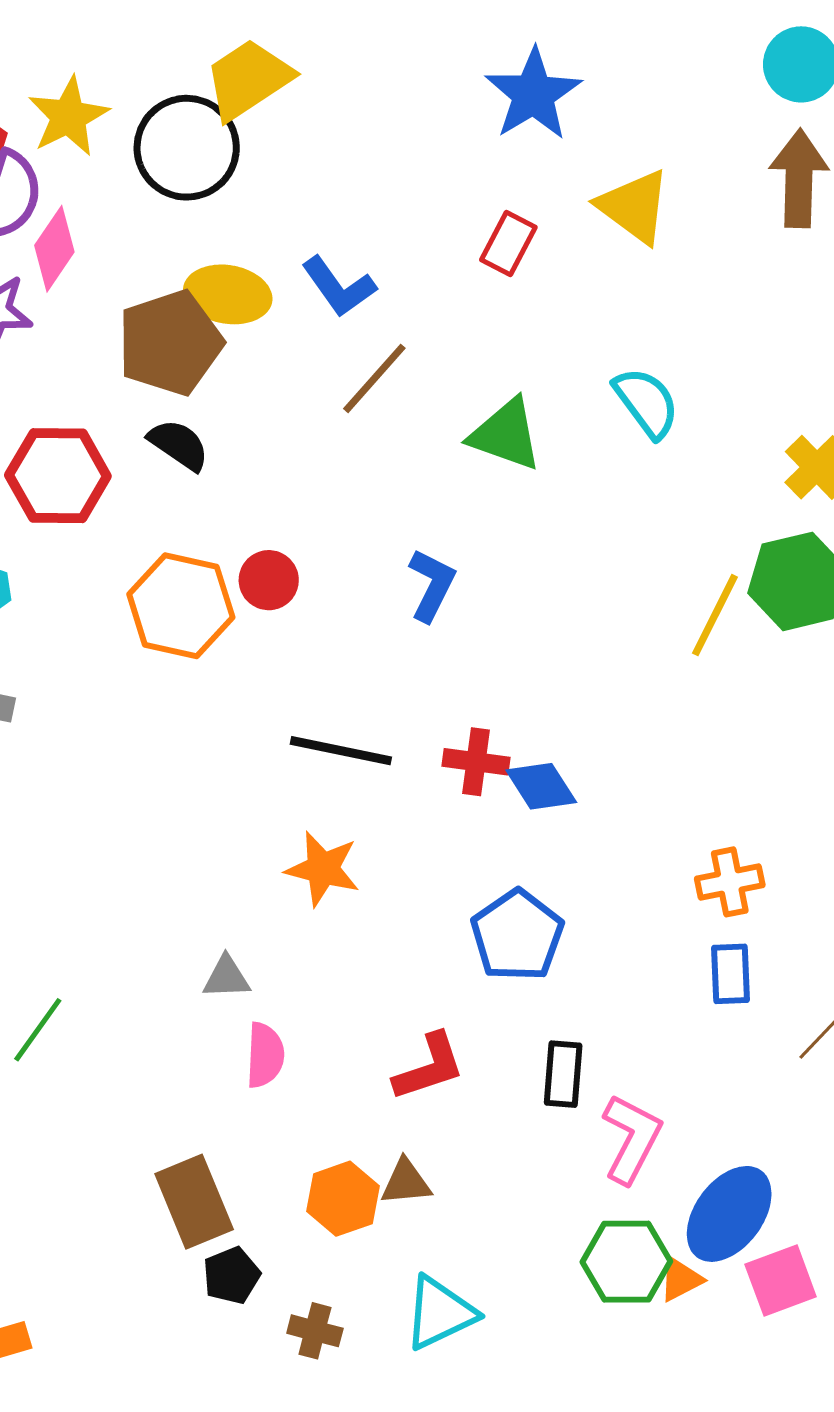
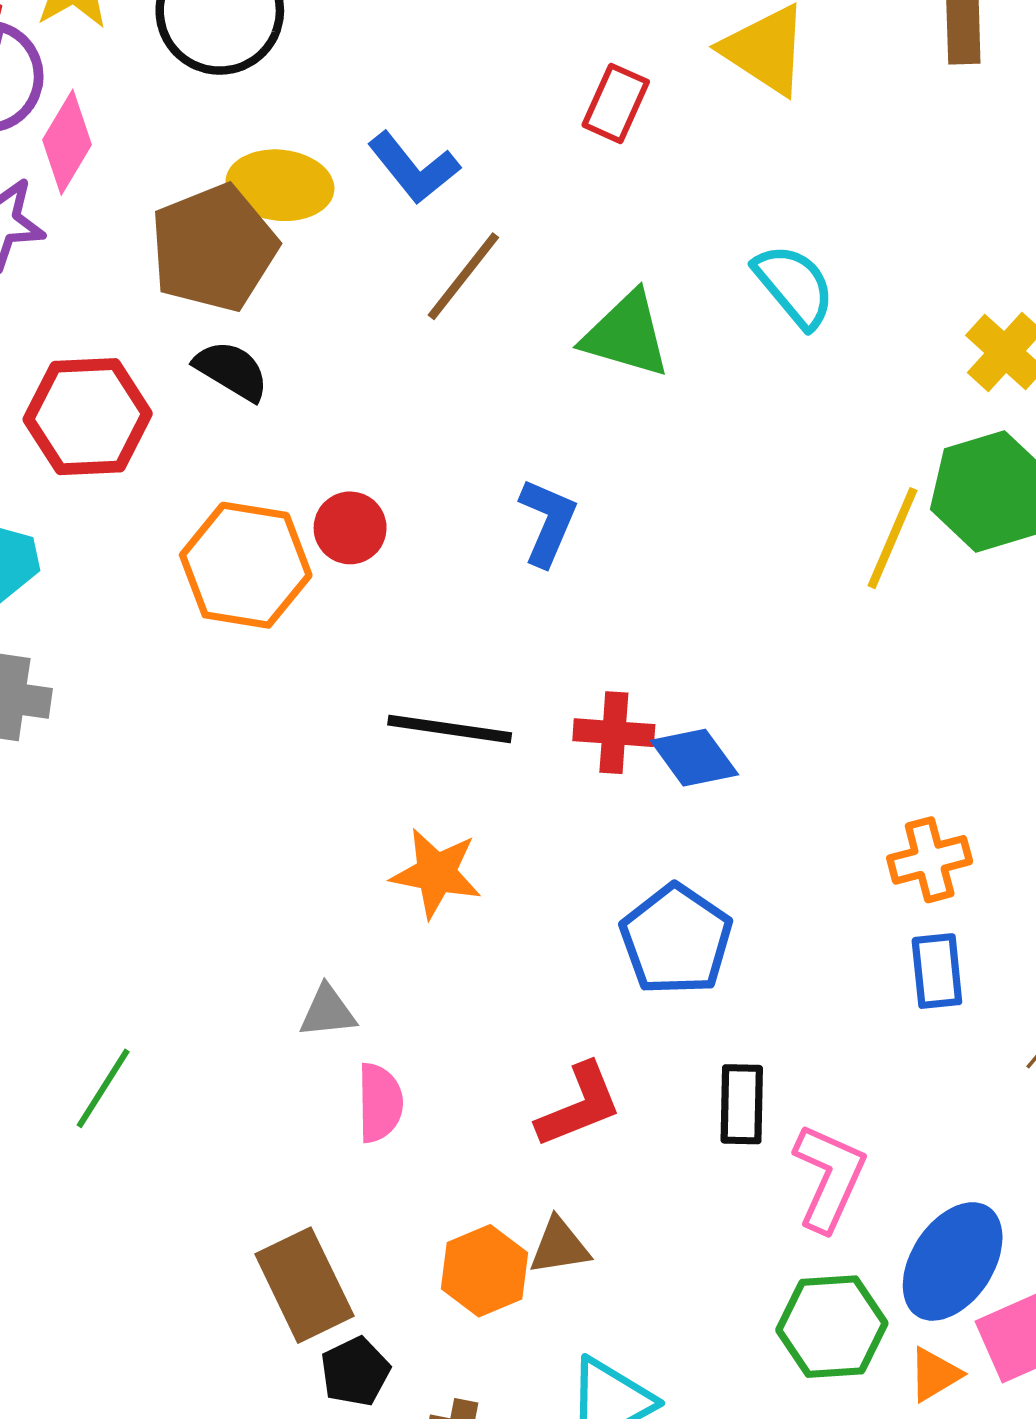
orange triangle: (681, 1279) -> (935, 1374), moved

